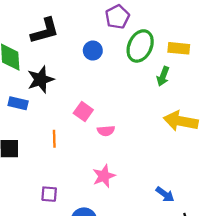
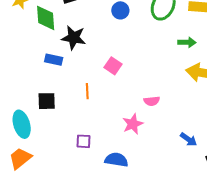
green arrow: (163, 76) -> (187, 42), moved, turned -108
black star: (41, 79) -> (74, 38), turned 30
pink semicircle: (106, 131) -> (152, 101), moved

